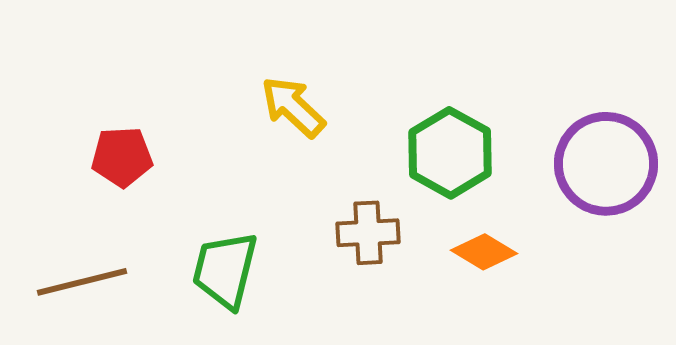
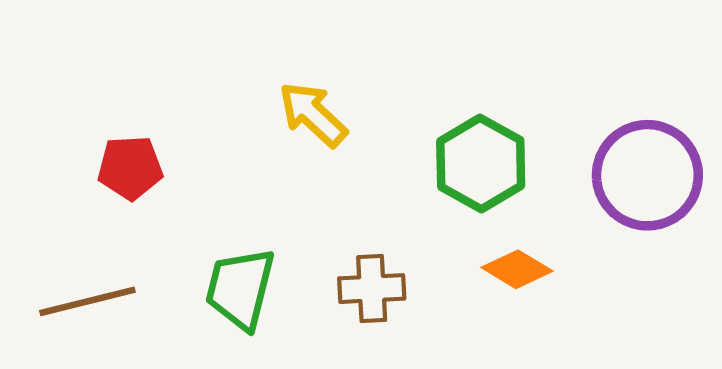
brown cross: (368, 233) -> (372, 289), moved

